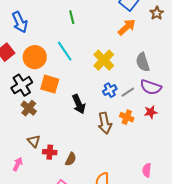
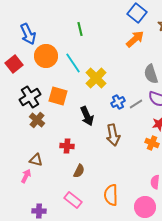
orange circle: (35, 57) -> (46, 56), moved
yellow cross: (104, 60) -> (96, 78), moved
orange cross: (127, 117) -> (152, 143), moved
brown triangle: (34, 141) -> (36, 160), moved, turned -32
red cross: (50, 152) -> (67, 146), moved

